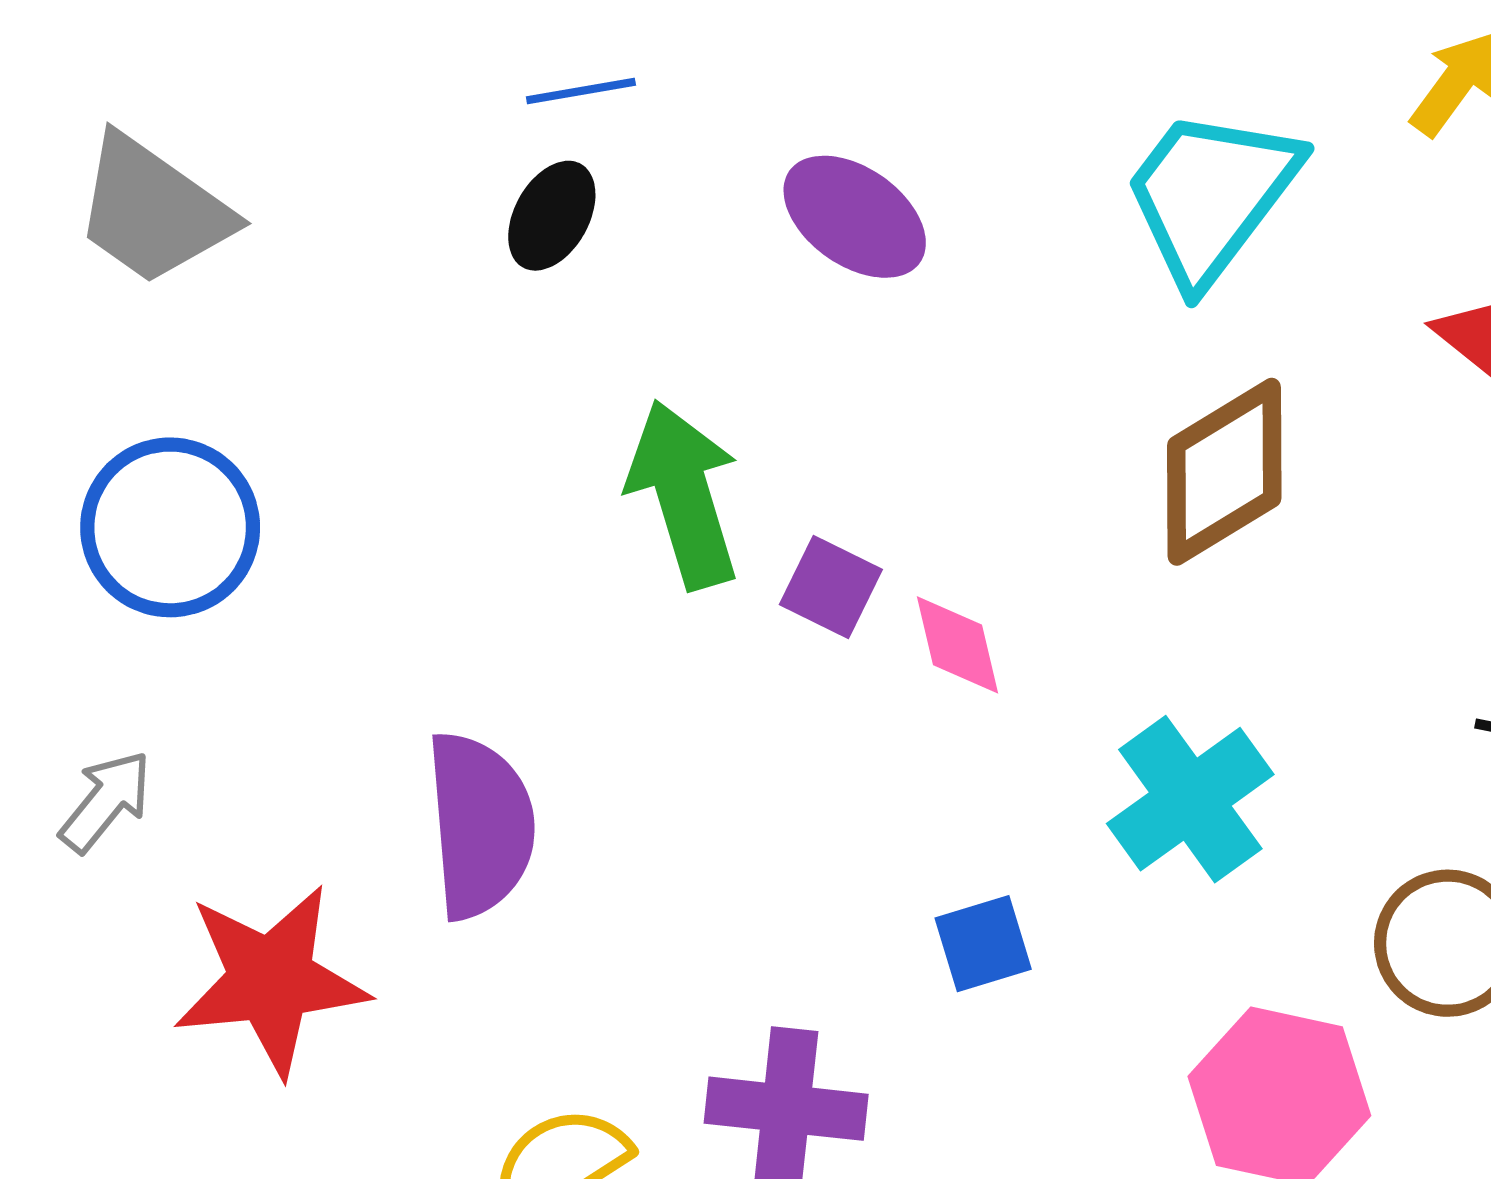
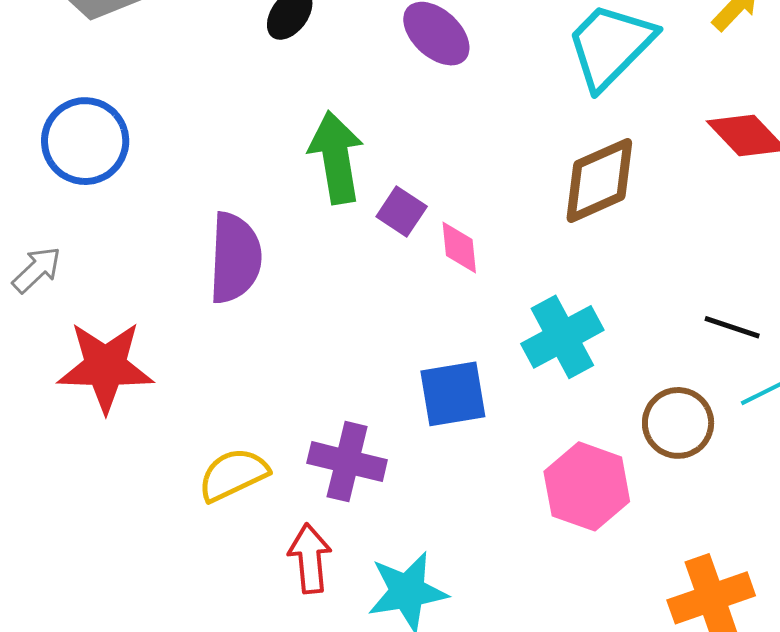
purple semicircle: (480, 825) -> (235, 258), moved
blue square: (983, 944) -> (453, 394), size x1.5

